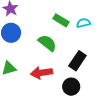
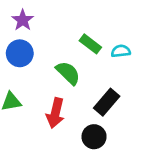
red arrow: (42, 73) -> (55, 113), turned -75

